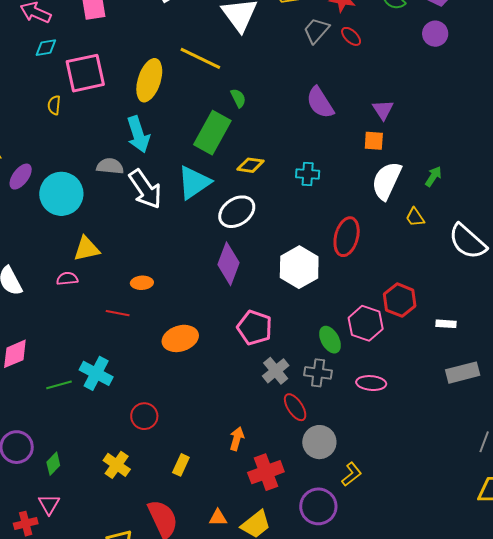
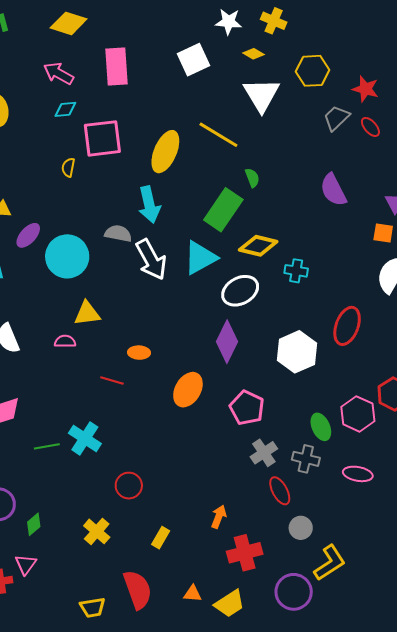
yellow diamond: (251, 165) -> (258, 246), size x1.4
cyan cross: (308, 174) -> (296, 271), moved
orange ellipse: (180, 338) -> (188, 390), moved, turned -48
gray circle: (319, 442) -> (301, 528), size x0.7
yellow L-shape: (352, 474) -> (330, 563), size x1.5

